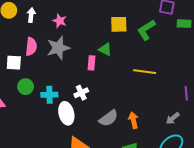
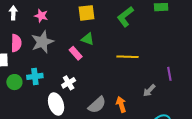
yellow square: (119, 24) -> (86, 13), moved
pink rectangle: (91, 63) -> (76, 53), turned -40
cyan cross: (49, 95) -> (35, 76), moved
gray arrow: (173, 118) -> (149, 90), moved

